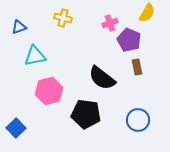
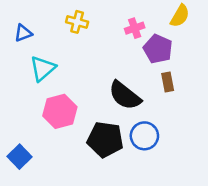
cyan triangle: (35, 56) -> (43, 69), turned -30
blue circle: (138, 120) -> (144, 136), moved

